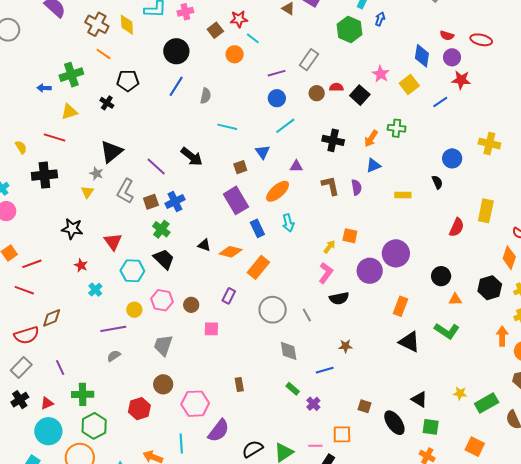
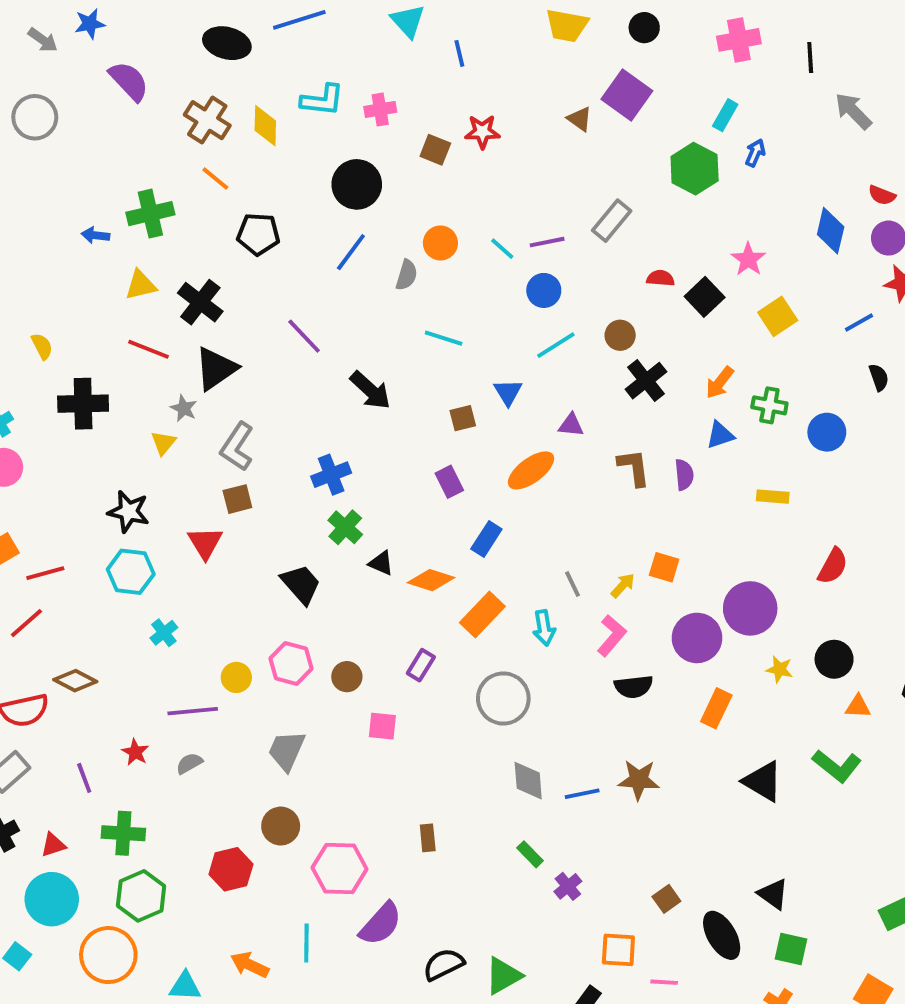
brown square: (215, 30) -> (435, 150), turned -35
cyan line: (253, 38) -> (502, 249), moved
orange circle: (235, 54) -> (440, 243), moved
yellow square: (409, 85) -> (778, 316), moved
brown circle: (317, 93) -> (620, 335), moved
black cross: (107, 103) -> (200, 302), moved, size x1.6
green cross: (397, 128) -> (769, 405), moved
red line: (55, 138) -> (149, 349), moved
black cross: (333, 140) -> (646, 381), turned 35
blue circle: (452, 158) -> (827, 432), moved
purple line: (156, 166) -> (304, 336), moved
black semicircle: (437, 182) -> (879, 377), moved
purple rectangle: (236, 200) -> (449, 482), size x0.6
brown square: (151, 202) -> (237, 499), moved
cyan arrow: (288, 223) -> (544, 628), moved
red semicircle: (457, 227) -> (833, 566), moved
blue rectangle: (257, 228) -> (486, 539), turned 54
green cross: (161, 229) -> (345, 527), moved
red star: (81, 265) -> (135, 752), moved
cyan hexagon: (132, 271) -> (131, 572), moved
red line: (24, 290) -> (26, 623), turned -66
orange rectangle: (401, 306) -> (716, 708), moved
gray line: (307, 315) -> (572, 584), moved
brown diamond: (52, 318) -> (75, 681), turned 45
brown star: (345, 346) -> (639, 780), size x1.5
blue line: (325, 370) -> (582, 794), moved
yellow star: (460, 393) -> (779, 669), moved
brown square: (365, 406) -> (666, 899), turned 32
pink line: (315, 446) -> (664, 982), moved

